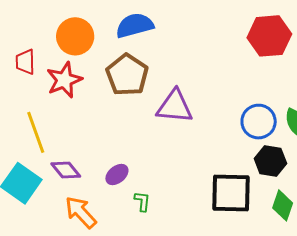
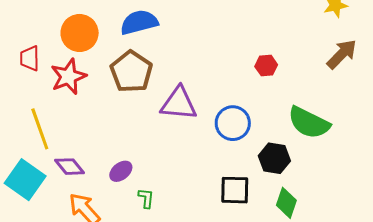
red hexagon: (269, 36) -> (266, 66), moved, size x0.5
blue circle: (259, 122) -> (233, 123), moved
black square: (231, 193) -> (235, 190), size x0.7

